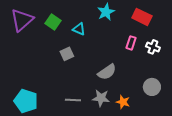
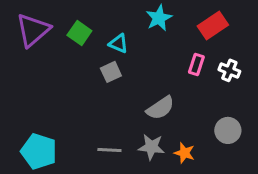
red rectangle: (142, 17) -> (213, 25), turned -60
gray square: (67, 54) -> (111, 72), moved

